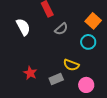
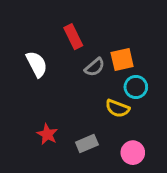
orange square: (93, 21) -> (122, 60), moved, turned 35
yellow semicircle: (71, 65) -> (118, 108), moved

